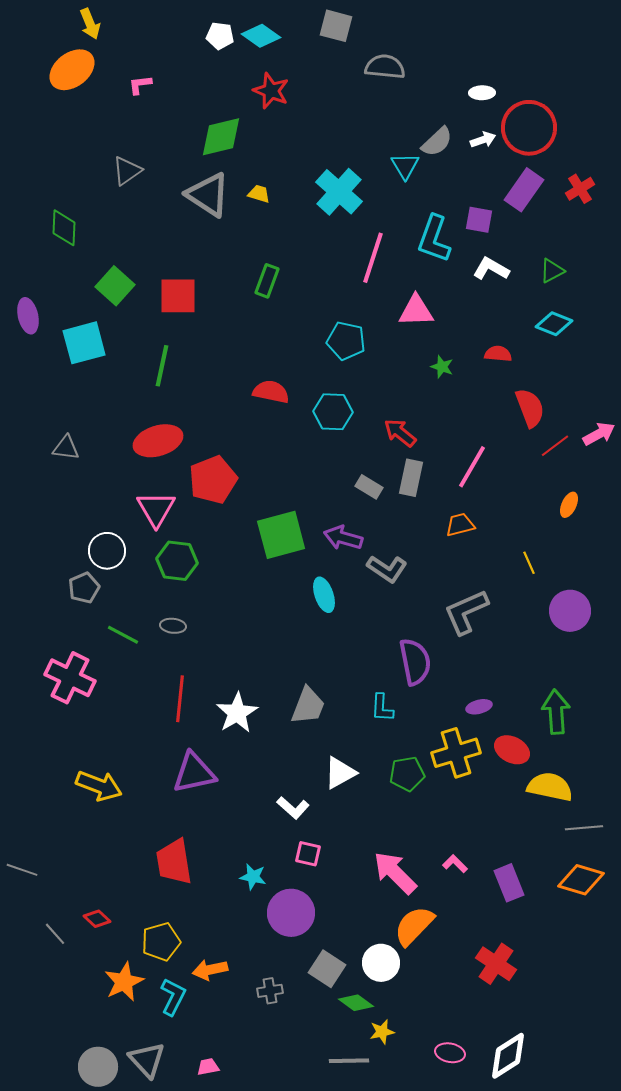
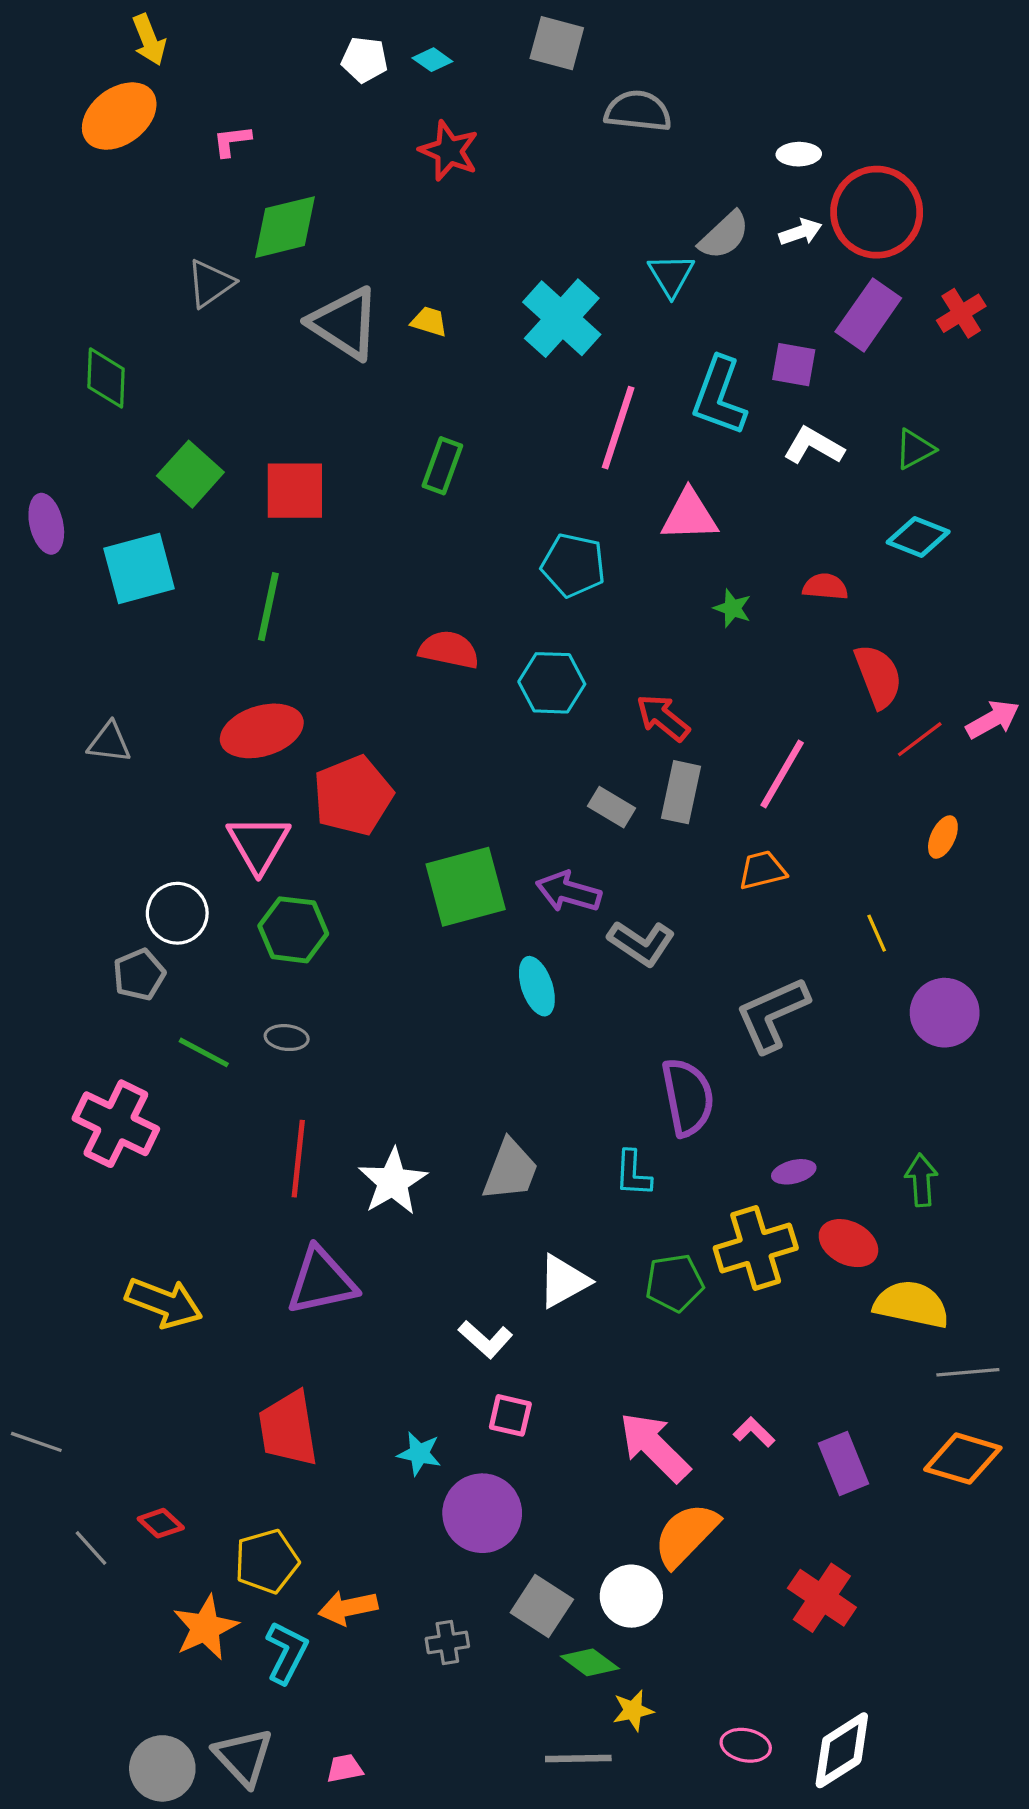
cyan diamond: (261, 36) -> (432, 60), size x0.6
green diamond: (221, 137) -> (285, 227), moved
green arrow: (556, 712) -> (921, 1180), size x0.7

